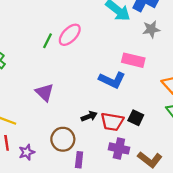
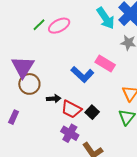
purple triangle: (45, 92) -> (23, 67), size x1.4
brown circle: (63, 139) -> (29, 84), moved
purple rectangle: (79, 160) -> (14, 117), moved

